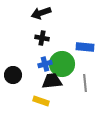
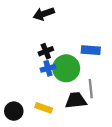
black cross: (42, 38) -> (46, 51), moved, turned -32
black circle: (13, 75) -> (14, 111), moved
black trapezoid: (52, 81) -> (76, 100), moved

